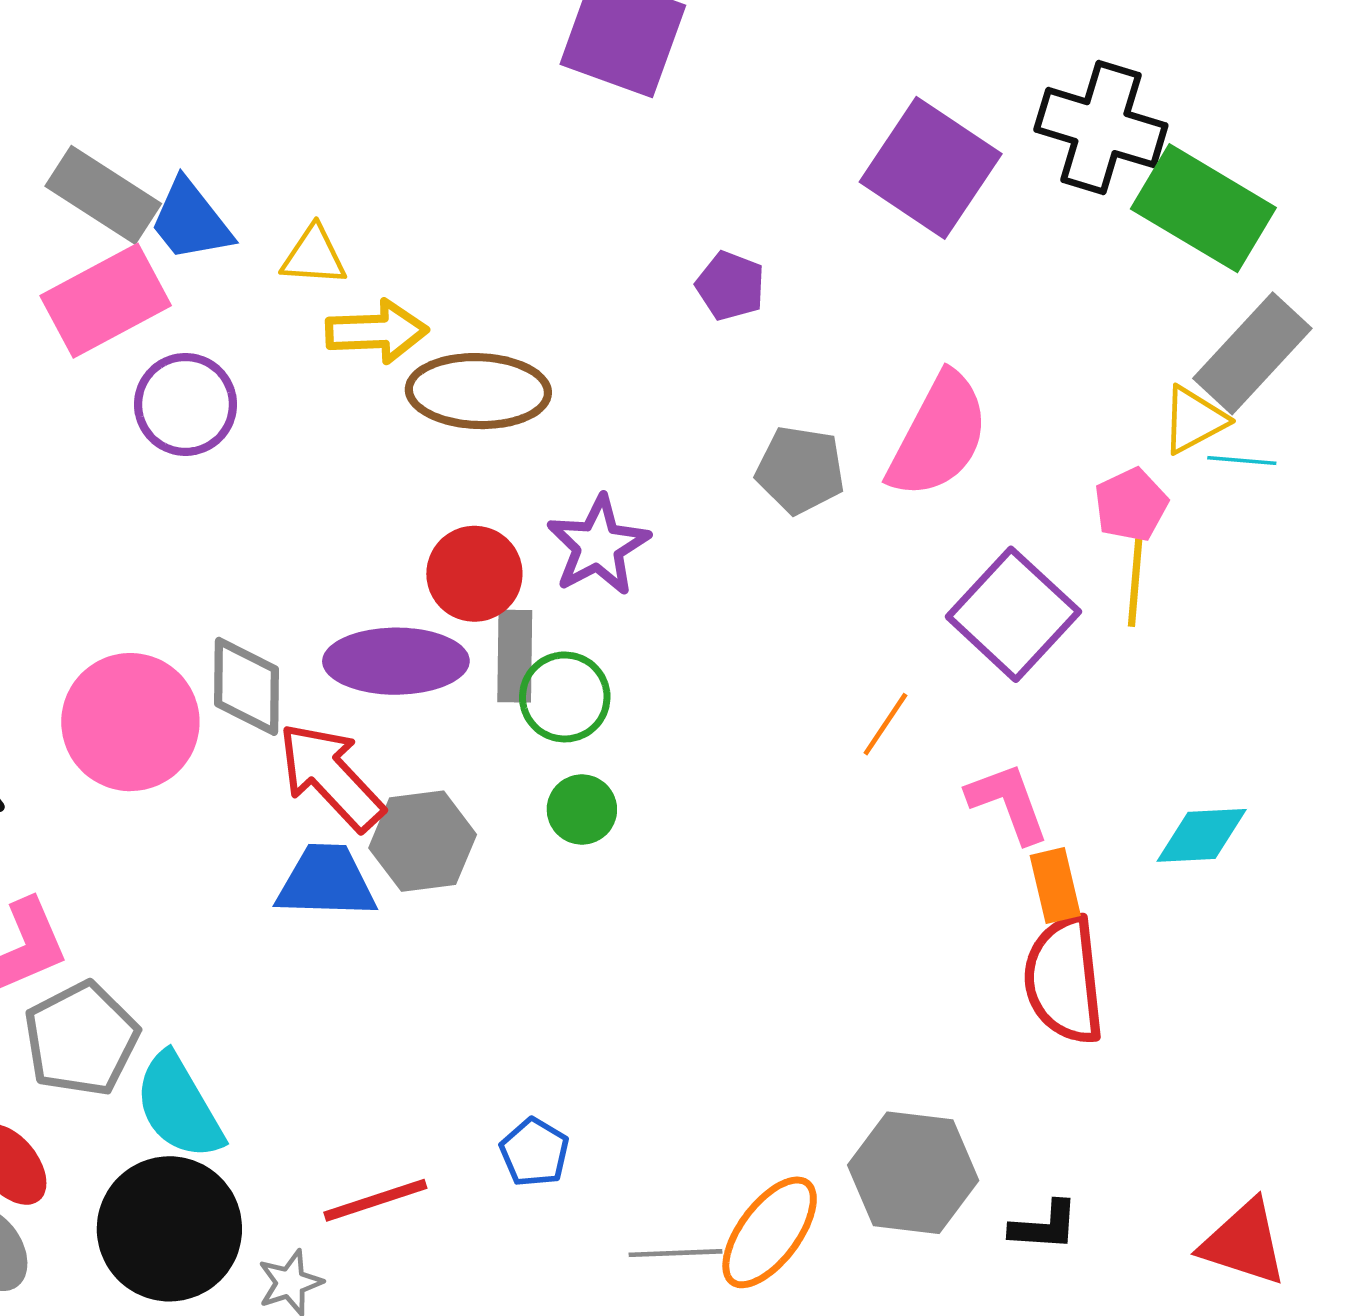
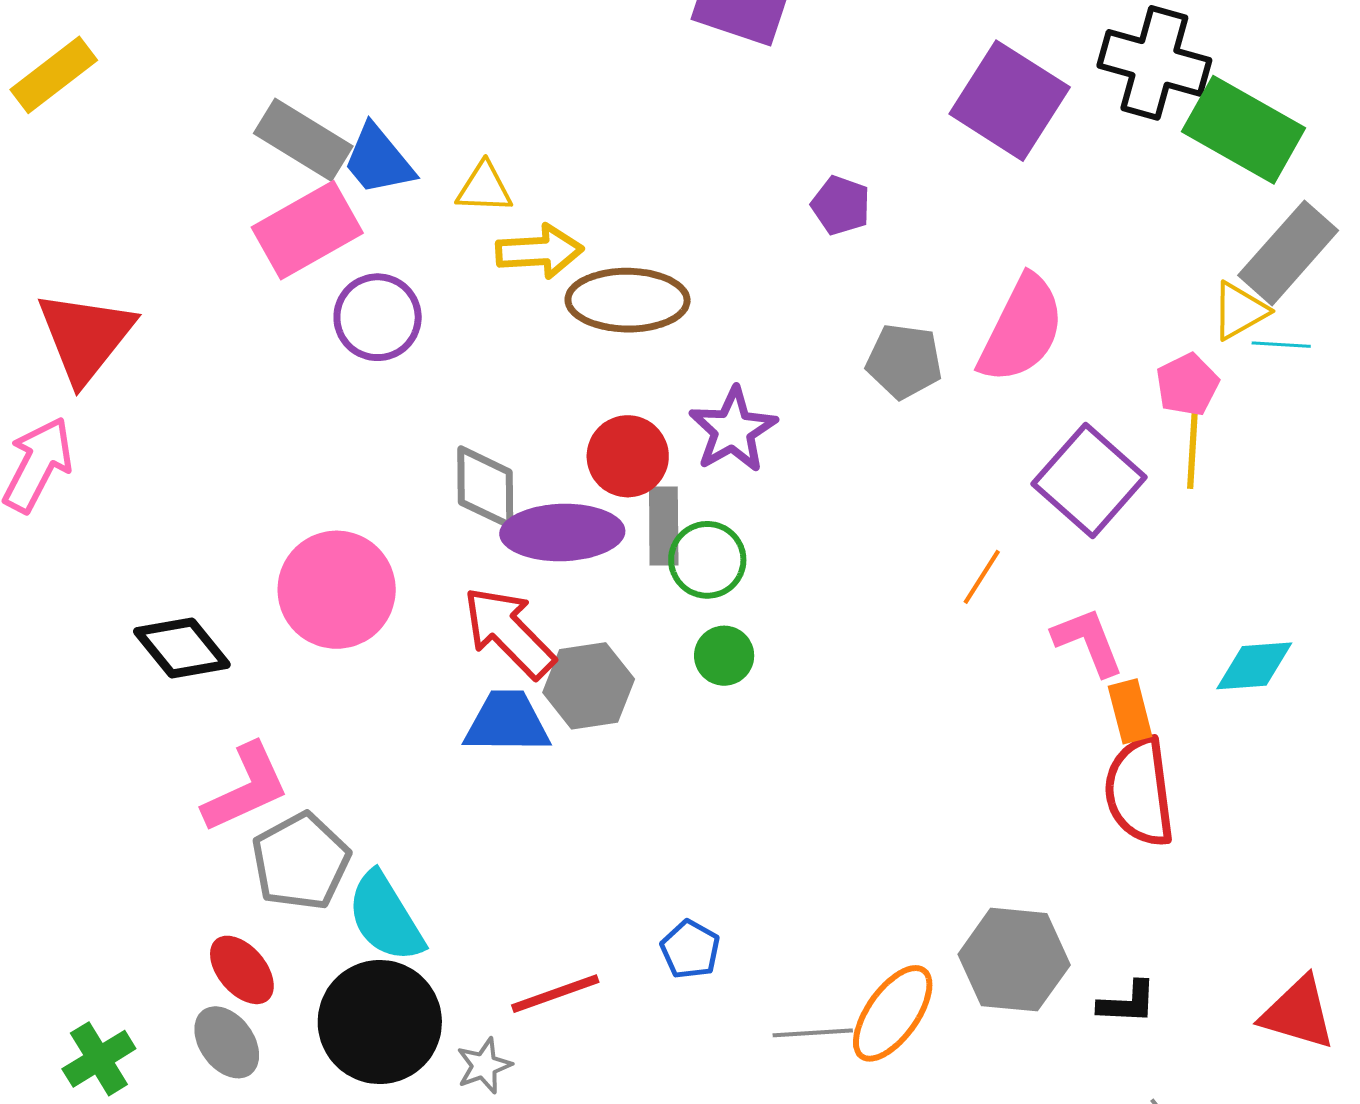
gray diamond: (247, 686) -> (485, 487), moved

